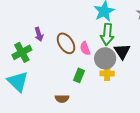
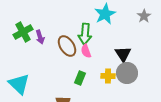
green arrow: (107, 34) -> (85, 34), moved
green cross: (22, 52) -> (23, 32), moved
gray circle: (105, 58) -> (127, 73), moved

